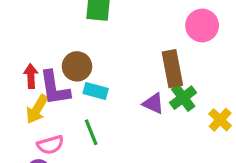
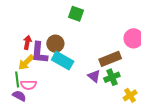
brown rectangle: (172, 69) -> (110, 59), turned 65
cyan rectangle: (96, 91) -> (63, 61), size x1.5
green line: (91, 132) -> (17, 79), moved

